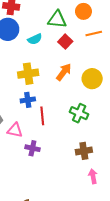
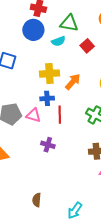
green triangle: (57, 19) -> (69, 23), moved
orange arrow: (64, 72) -> (73, 82), moved
pink triangle: (15, 130) -> (34, 115), moved

